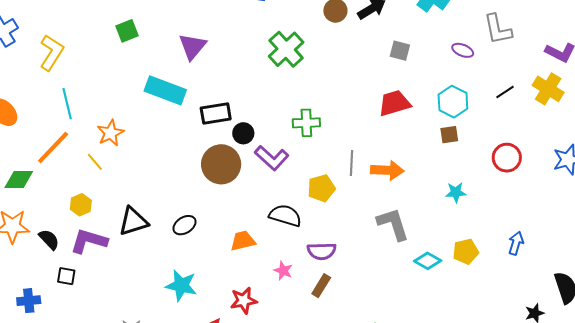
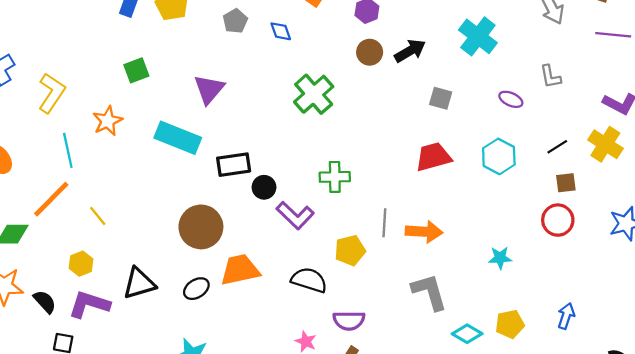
gray L-shape: (498, 29) -> (550, 77), size x0.7
orange star: (110, 133) -> (108, 121), moved
brown square: (449, 135) -> (566, 183), moved
brown circle: (221, 164) -> (201, 227), moved
orange trapezoid: (243, 241) -> (240, 270), moved, size x1.4

